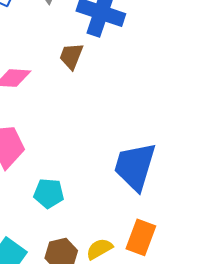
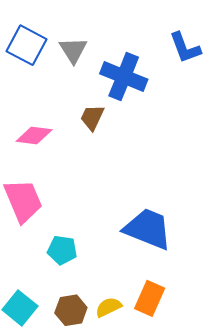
blue trapezoid: (135, 167) -> (148, 229), turned 92

